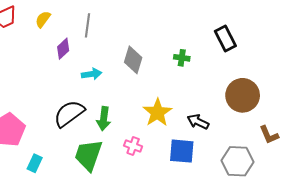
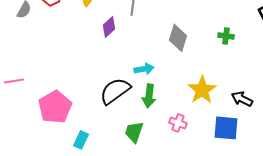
cyan arrow: (92, 74) -> (144, 69), moved
green trapezoid: (88, 155) -> (134, 132), size x0.7

